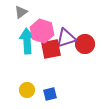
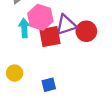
cyan arrow: (27, 41) -> (24, 28), size x0.7
yellow circle: (27, 90) -> (15, 73), moved

